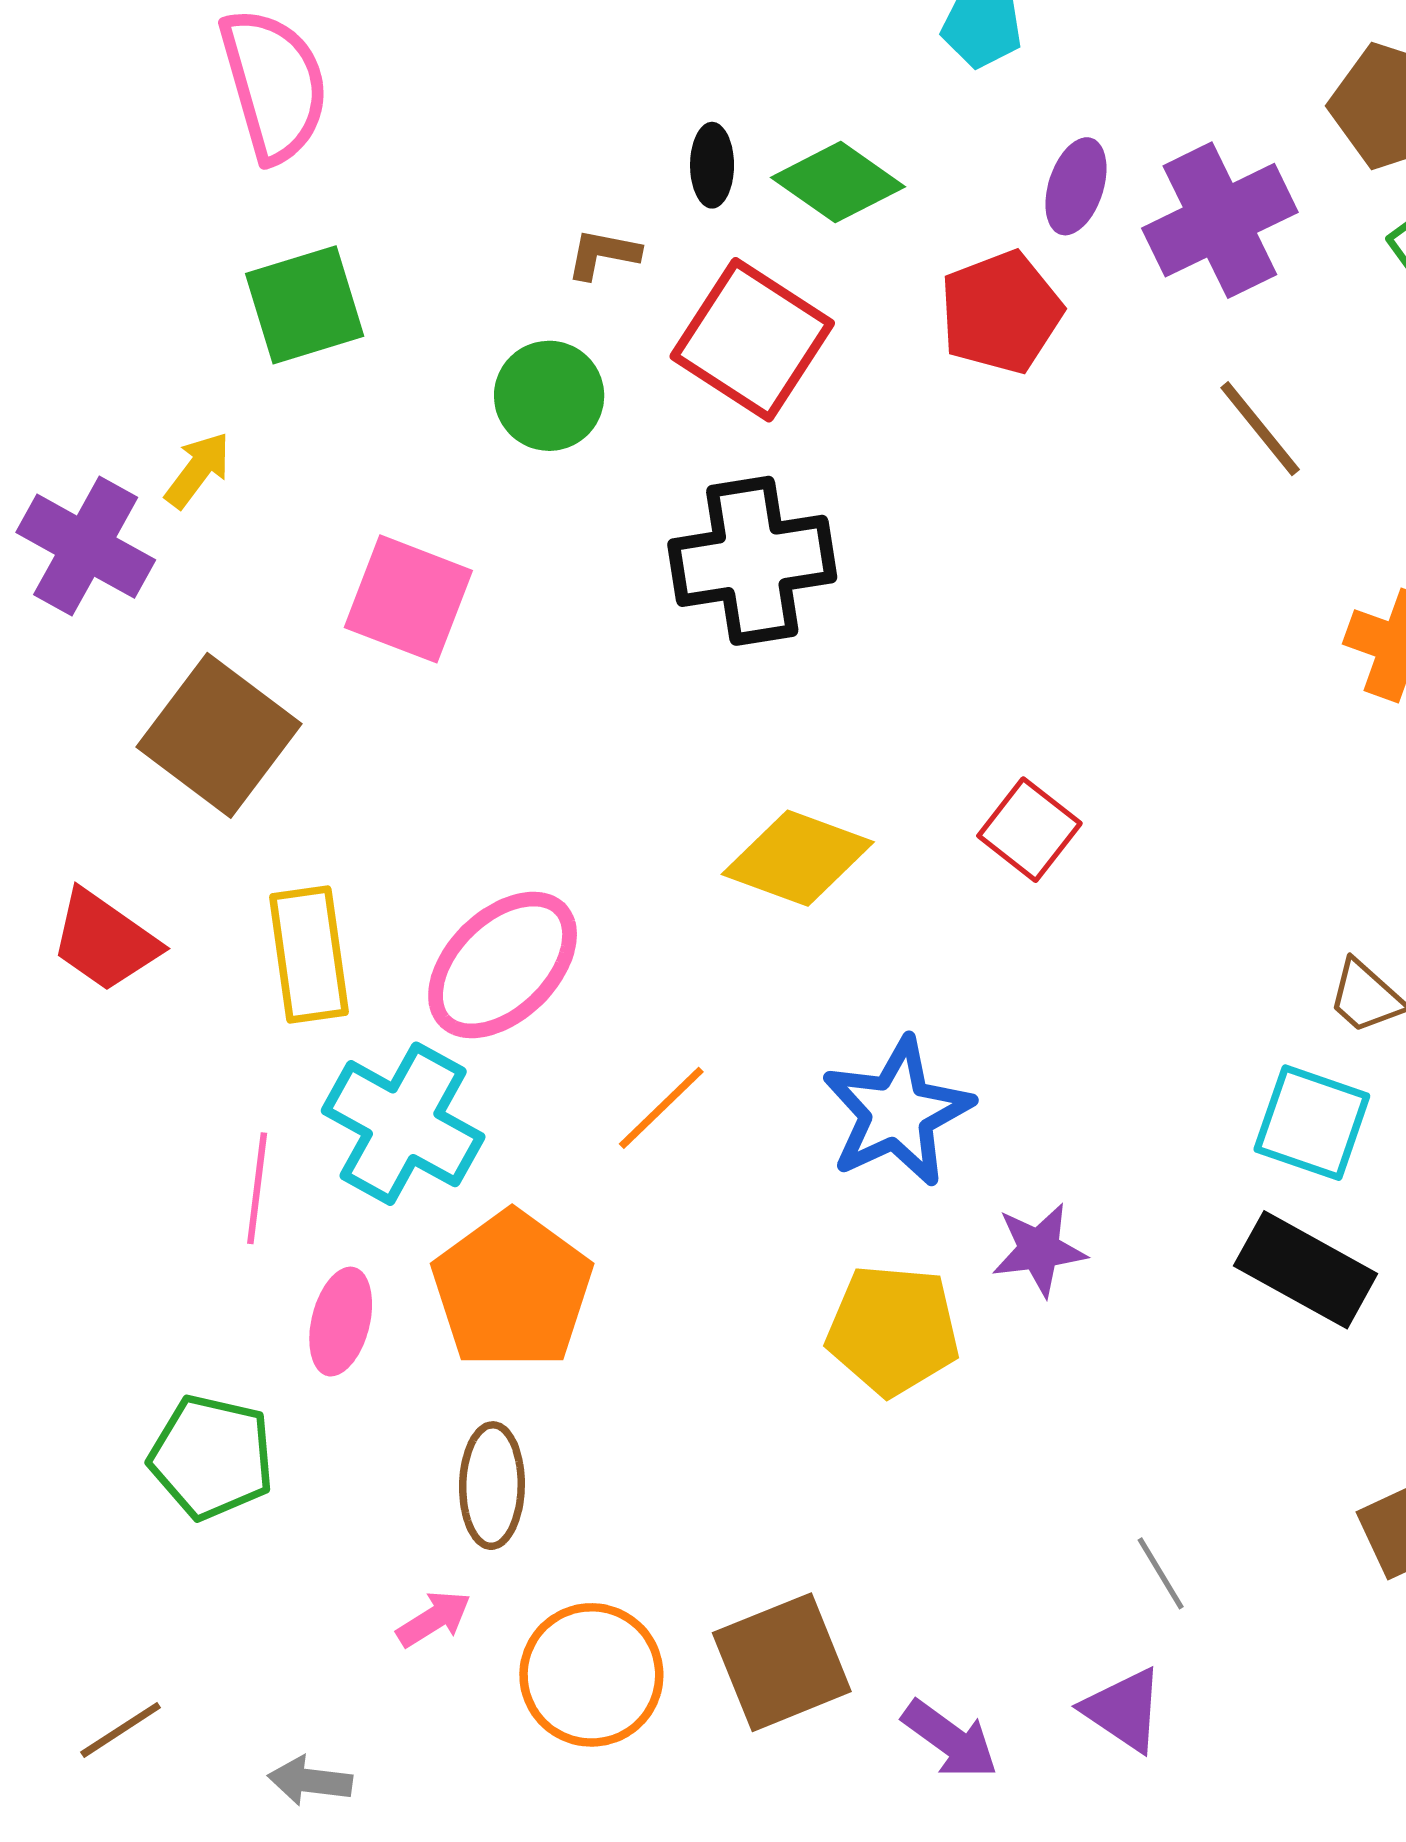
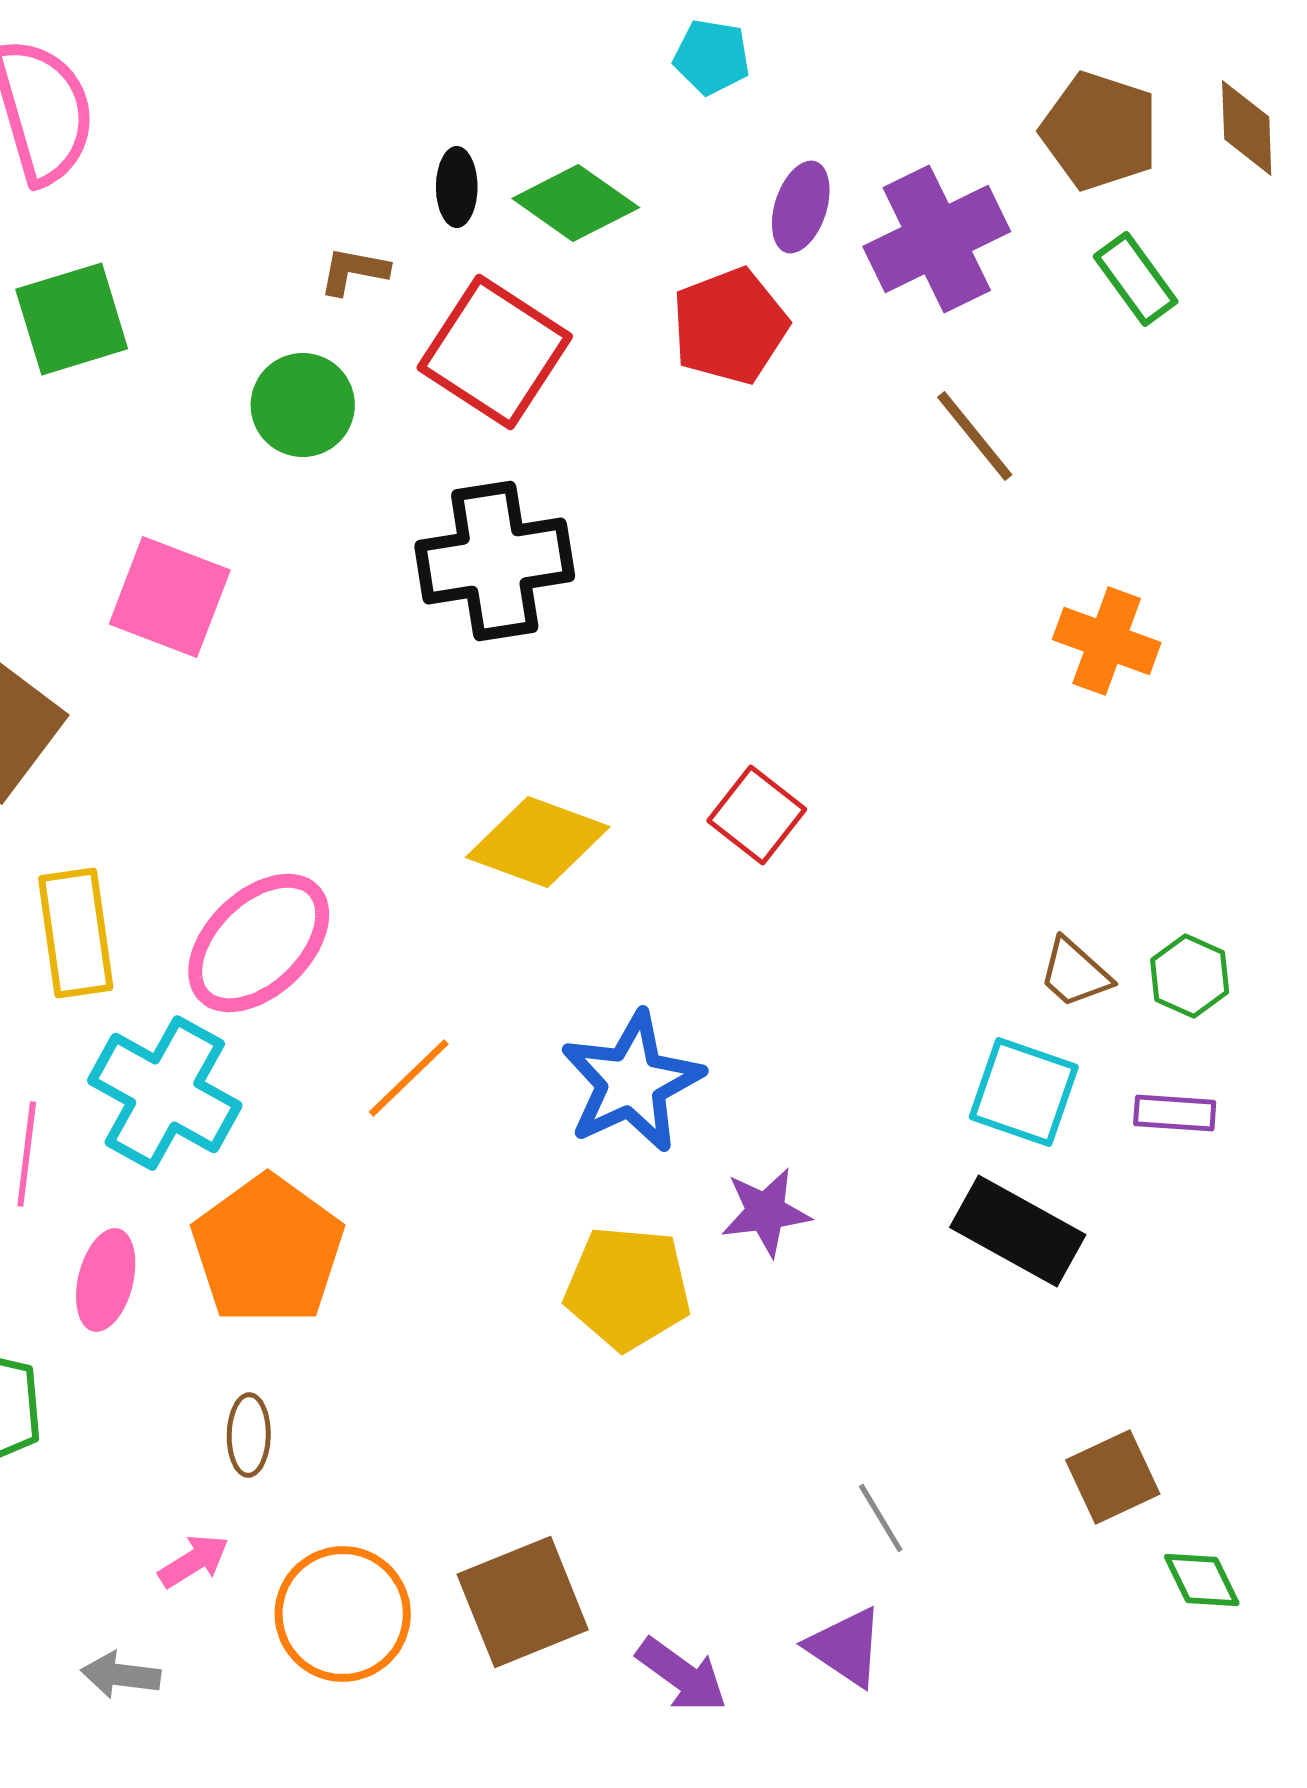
brown ellipse: (492, 1486) -> (249, 1435), size x0.7
gray arrow: (310, 1781) -> (121, 1675), moved

